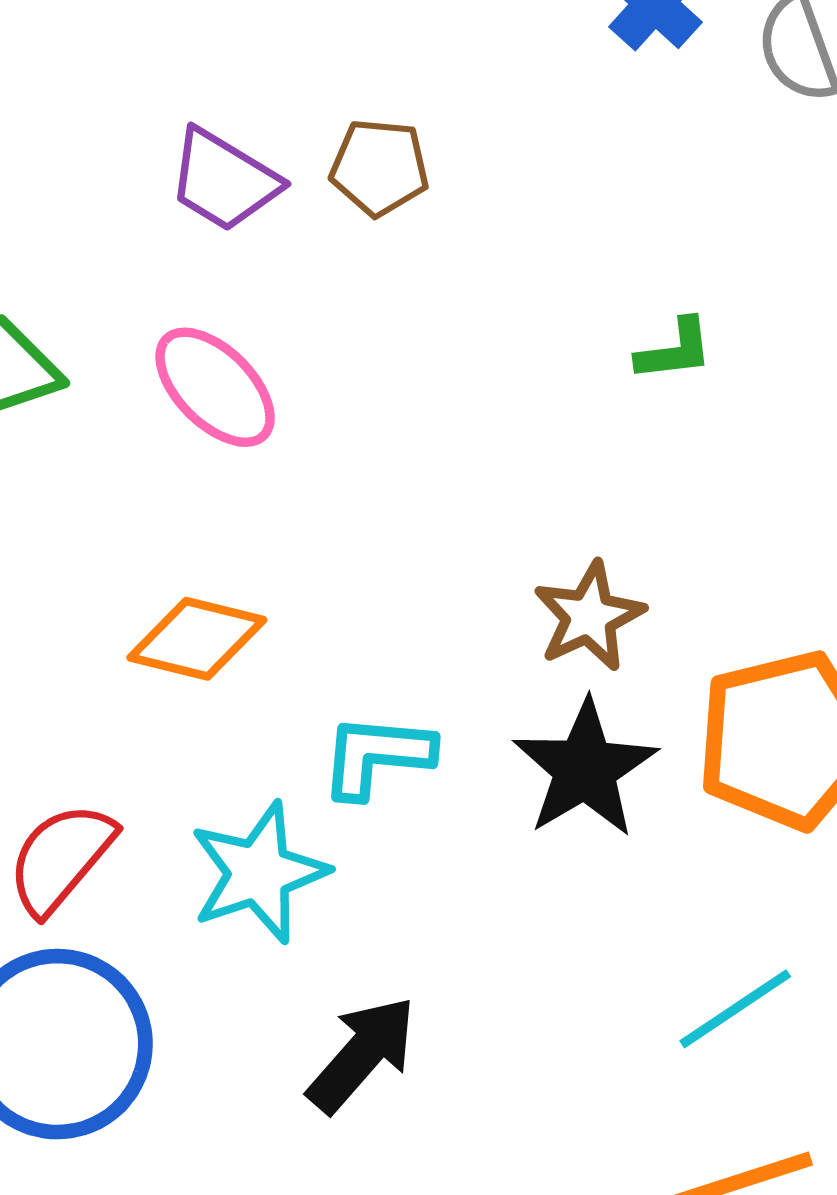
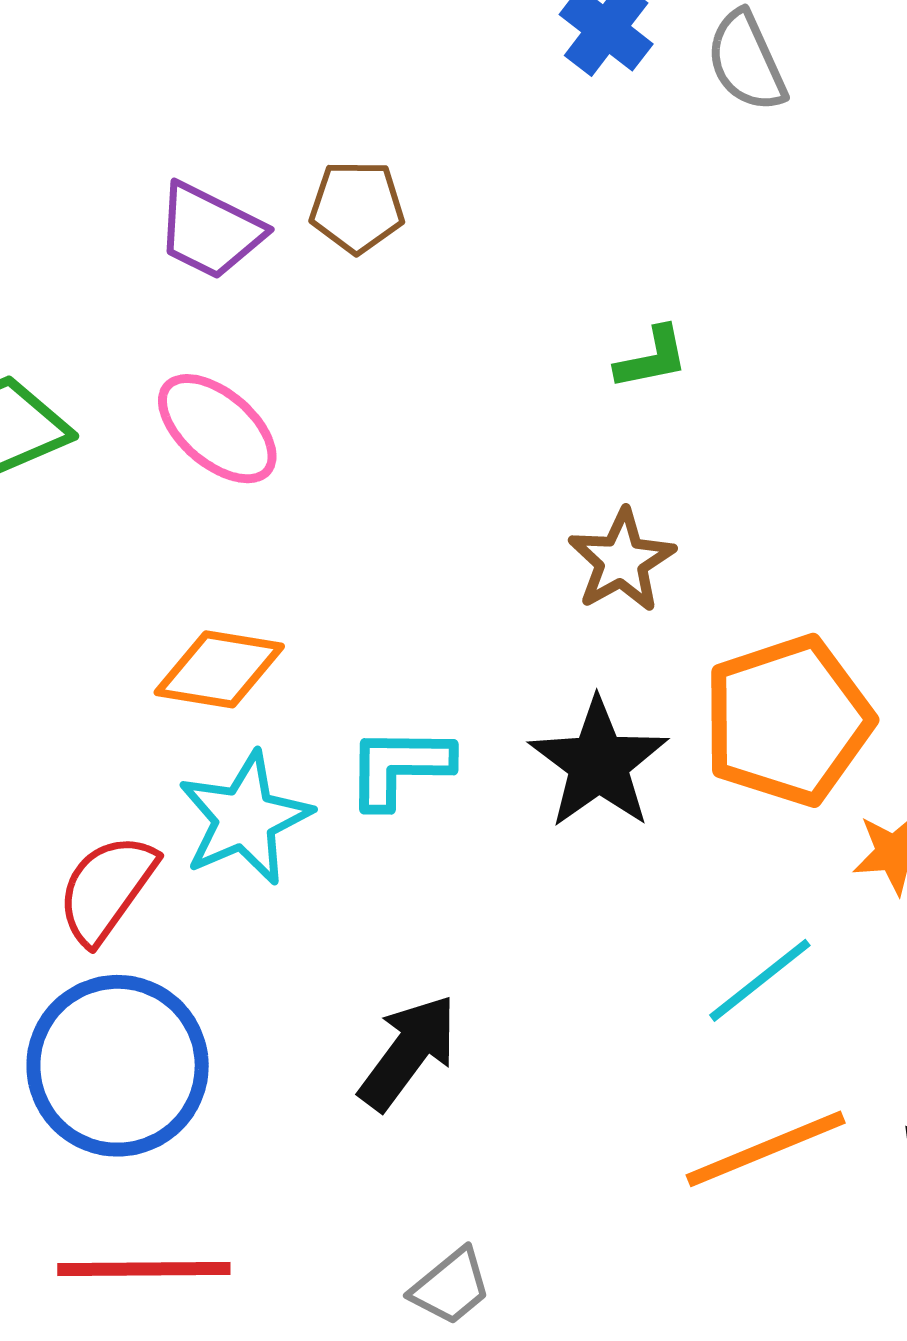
brown star: (589, 616) -> (622, 561), moved
cyan star: (259, 873) -> (245, 818), moved

